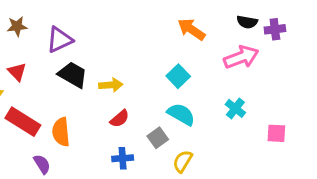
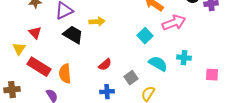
pink arrow: (241, 57) -> (174, 23), moved
yellow arrow: (111, 85) -> (97, 22), moved
cyan cross: (235, 108) -> (184, 58), turned -32
cyan semicircle: (181, 114) -> (158, 64), moved

